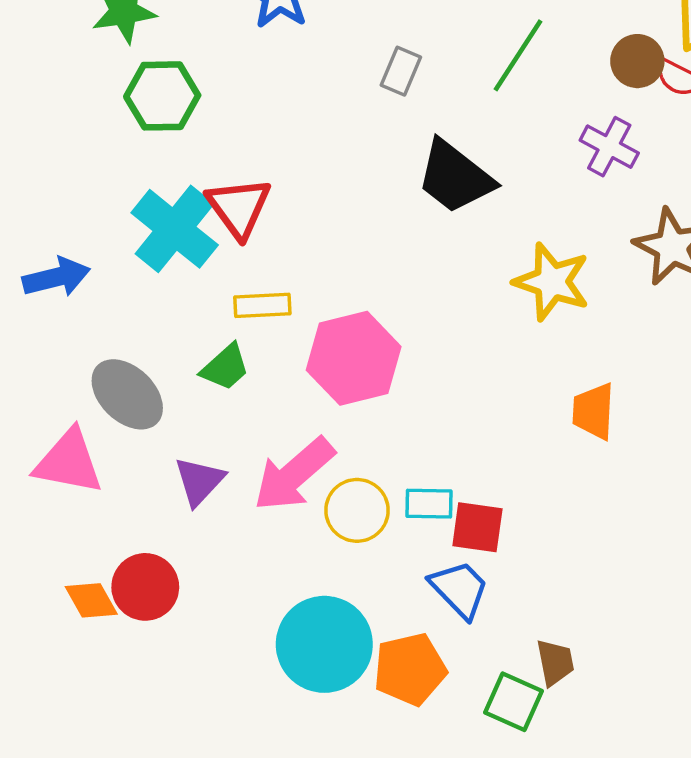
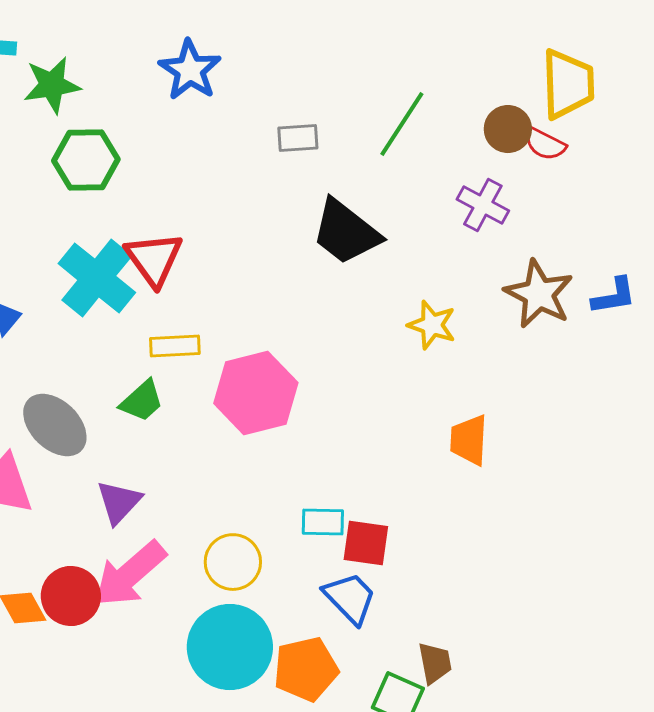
gray rectangle: (401, 71) -> (298, 138), turned 63
yellow star: (552, 282) -> (432, 325), size x0.7
pink arrow: (294, 474) -> (130, 574), moved
yellow circle: (357, 510) -> (233, 562), moved

